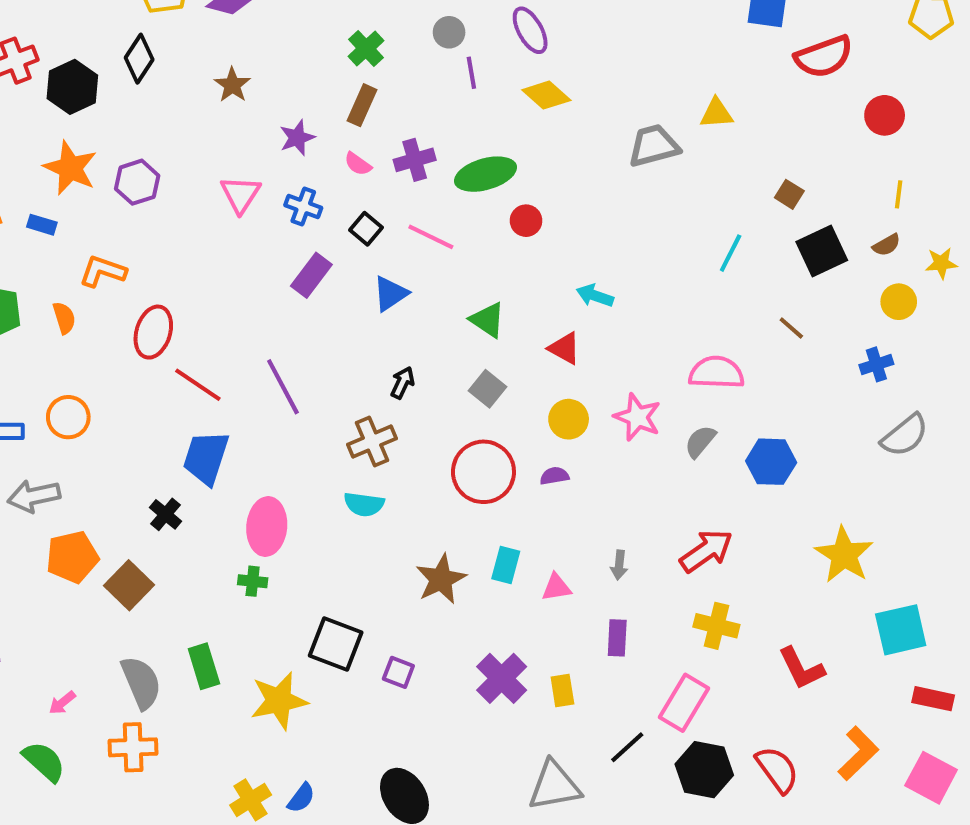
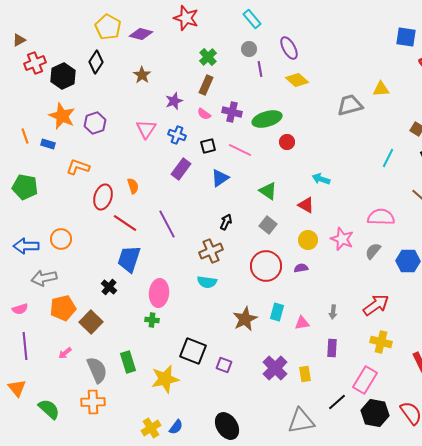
purple cross: (415, 160) -> (232, 112), turned 30
black square: (366, 229) -> (208, 146), turned 35
orange semicircle: (64, 318) -> (133, 186), moved
pink arrow: (62, 703) -> (65, 353), moved

